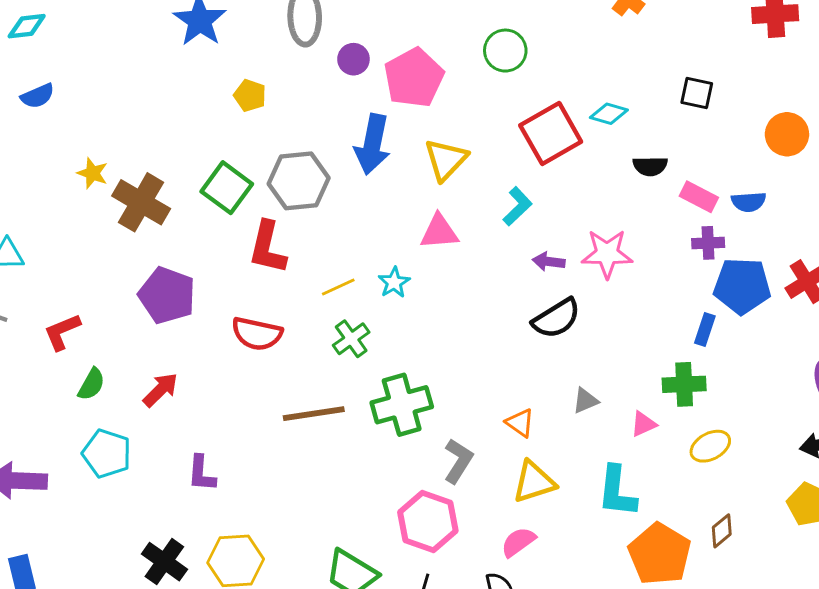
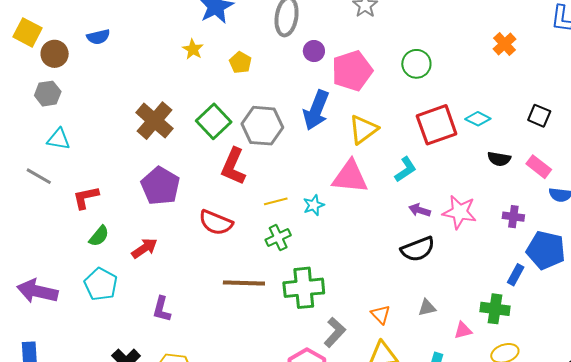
yellow star: (93, 173) -> (193, 49), moved
pink rectangle: (699, 197) -> (539, 167), moved
pink triangle: (439, 232) -> (350, 177), size x1.4
purple cross: (708, 243) -> (513, 217), moved

